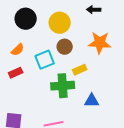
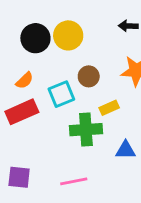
yellow circle: (60, 23) -> (68, 35), moved
red rectangle: (16, 73) -> (22, 112), size x1.6

